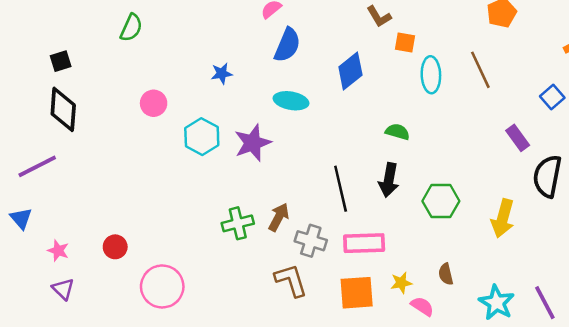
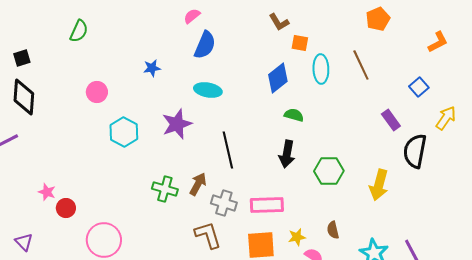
blue diamond: (350, 71) -> (278, 78), moved
cyan hexagon: (202, 137) -> (124, 132), moved
black line: (341, 189) -> (228, 150), moved
green cross: (238, 223) -> (165, 189), turned 30
pink star: (58, 251) -> (47, 192), moved

